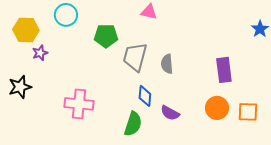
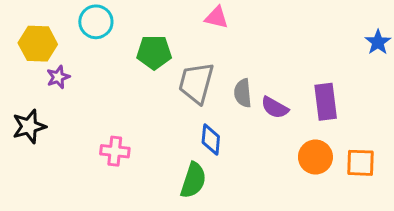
pink cross: (79, 104) -> (115, 151), size x0.7
purple semicircle: (170, 113) -> (275, 108), moved

